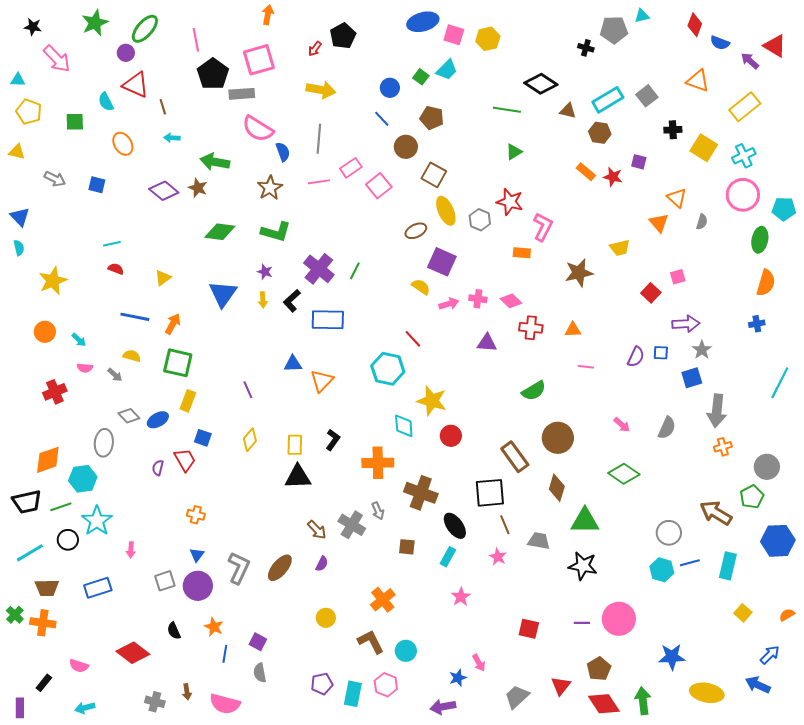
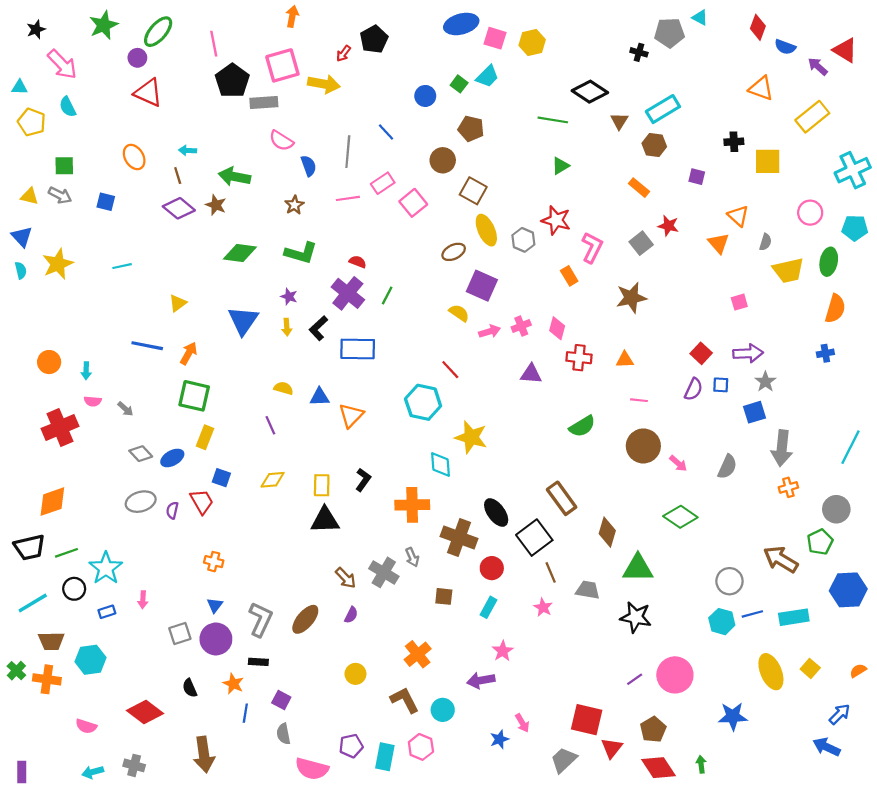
cyan triangle: (642, 16) -> (700, 17), turned 42
black star: (33, 27) -> (36, 29), turned -30
yellow arrow: (321, 90) -> (324, 84), moved
gray square: (647, 96) -> (641, 243), moved
cyan semicircle: (106, 102) -> (68, 107), moved
brown line: (163, 107) -> (178, 176), moved
brown triangle: (568, 111) -> (619, 121), turned 48
blue line: (382, 119) -> (386, 132), moved
green square: (75, 122) -> (64, 166), moved
pink semicircle: (258, 129) -> (281, 141), size x0.7
yellow square: (704, 148) -> (768, 161), turned -32
yellow triangle: (17, 152) -> (29, 196), moved
cyan cross: (744, 156) -> (853, 170), moved, size x1.4
red star: (613, 177) -> (668, 226), moved
brown star: (270, 188) -> (294, 205), size x0.7
pink circle: (743, 195) -> (810, 213), size x0.7
yellow trapezoid: (620, 248) -> (788, 270), moved, size x1.4
orange rectangle: (522, 253) -> (569, 276), turned 54
red semicircle: (116, 269) -> (358, 262), moved
yellow star: (53, 281) -> (58, 264), moved
red square: (651, 293) -> (701, 353), moved
pink cross: (478, 299) -> (521, 326), turned -30
pink diamond: (511, 301) -> (557, 328), turned 60
cyan arrow: (79, 340) -> (86, 371), turned 49
yellow semicircle: (132, 356) -> (283, 388), moved
cyan line: (780, 383) -> (851, 447), moved
red cross: (55, 392) -> (60, 427), size x1.4
red circle: (451, 436) -> (492, 568), moved
brown circle: (558, 438) -> (643, 446), moved
yellow diamond: (250, 440) -> (273, 480), turned 45
gray ellipse: (104, 443) -> (141, 502), moved, turned 68
cyan hexagon: (83, 479) -> (90, 660), moved
black square: (490, 493) -> (534, 538), turned -32
black ellipse: (455, 526) -> (496, 512), moved
cyan rectangle: (728, 566) -> (794, 617), turned 68
blue rectangle: (98, 588) -> (107, 612), moved, size x0.6
purple line: (582, 623) -> (635, 679), turned -35
red square: (529, 629) -> (587, 720), moved, size x1.4
black rectangle: (44, 683) -> (258, 662), moved, turned 54
brown arrow: (187, 692) -> (204, 755), size x2.0
yellow ellipse: (707, 693) -> (771, 672), moved, turned 56
green arrow: (643, 701) -> (701, 764), size x0.6
gray cross: (155, 702) -> (134, 765), moved
pink semicircle: (225, 704) -> (312, 769), moved
purple arrow: (443, 707) -> (481, 680), moved

